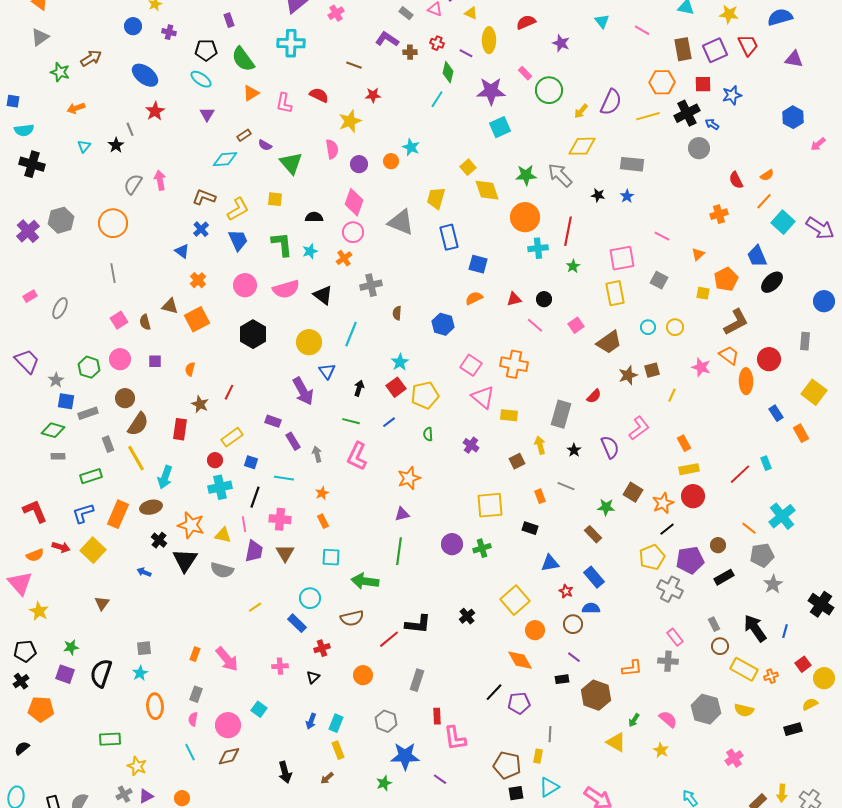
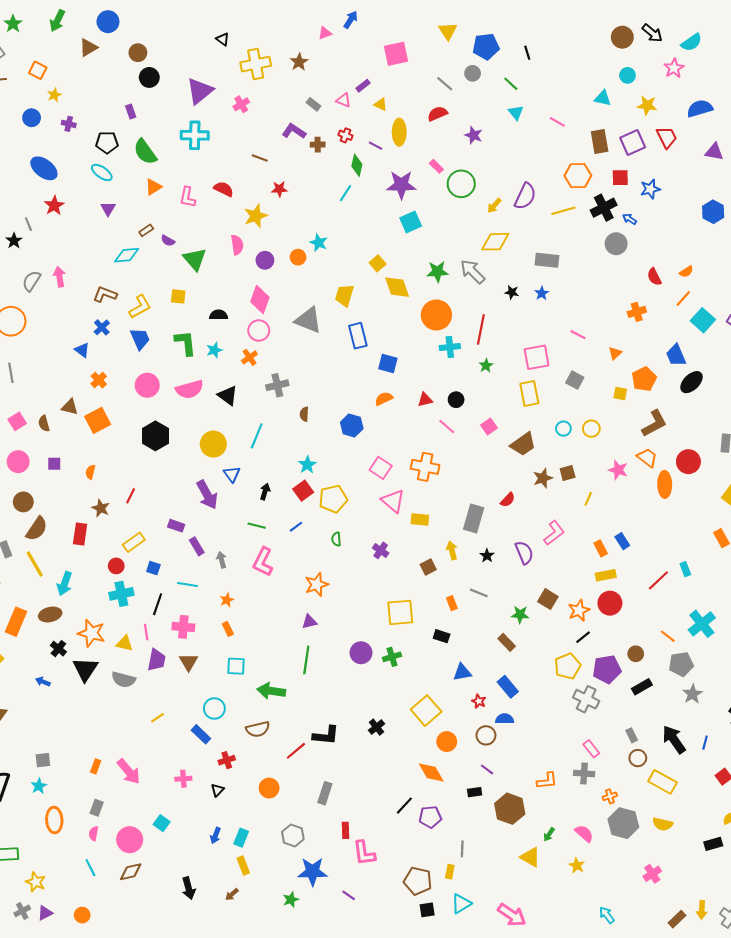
blue rectangle: (776, 413) -> (622, 541), moved
orange cross: (771, 676) -> (610, 796), moved

